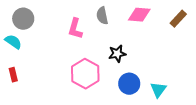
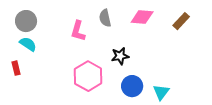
cyan semicircle: (13, 42) -> (28, 44), moved
red rectangle: (13, 75) -> (16, 68), moved

